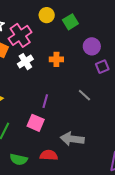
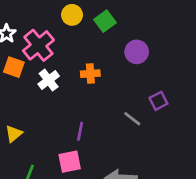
purple square: (102, 67) -> (158, 101), moved
pink square: (36, 123) -> (70, 162), turned -30

